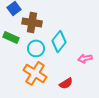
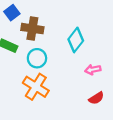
cyan diamond: (59, 41) -> (76, 40), moved
red semicircle: (66, 83) -> (96, 98), moved

